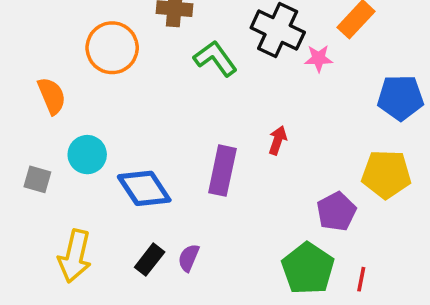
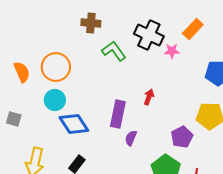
orange circle: (112, 48) -> (56, 67), moved
cyan circle: (87, 155) -> (55, 100), moved
purple semicircle: (189, 258) -> (131, 138), moved

